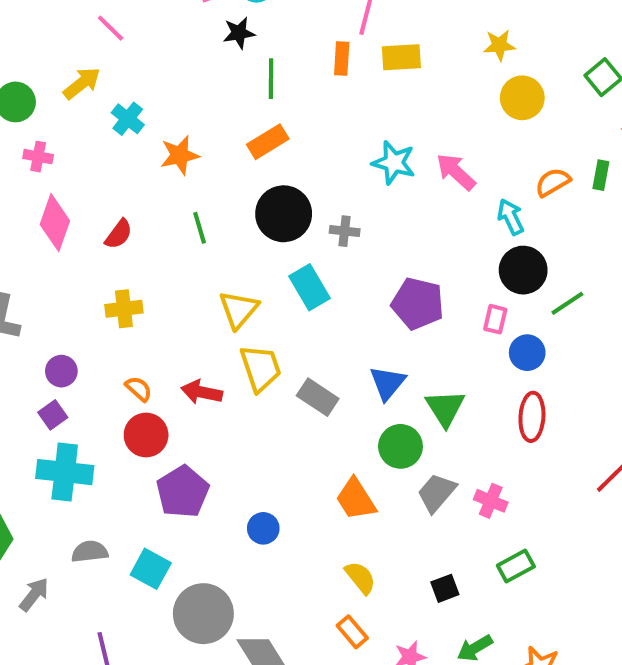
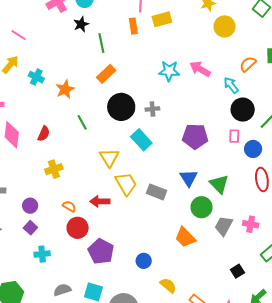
cyan cross: (65, 472) -> (42, 254), size x0.6
yellow semicircle: (360, 578) -> (168, 285), moved

